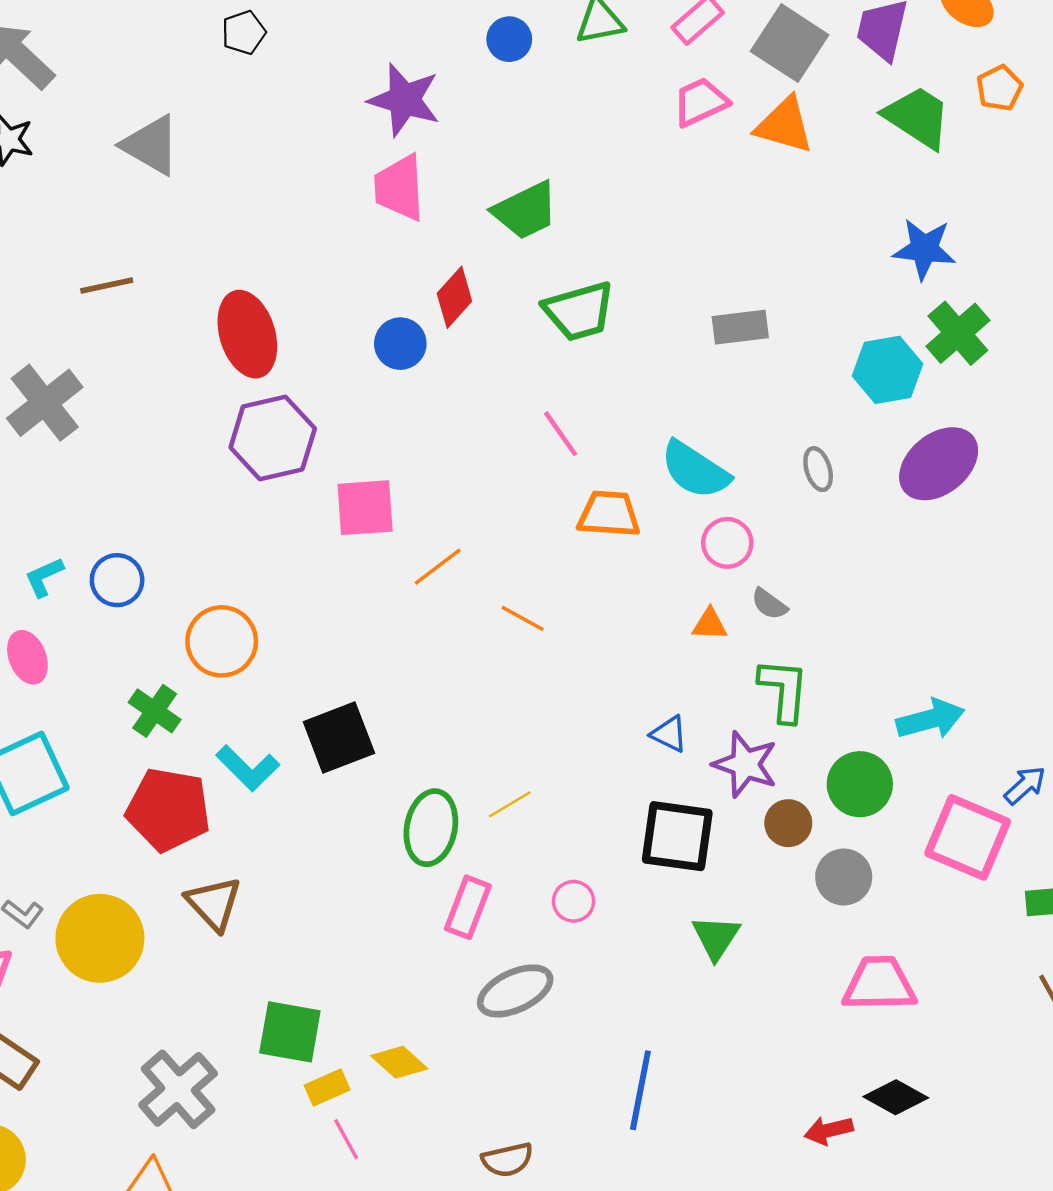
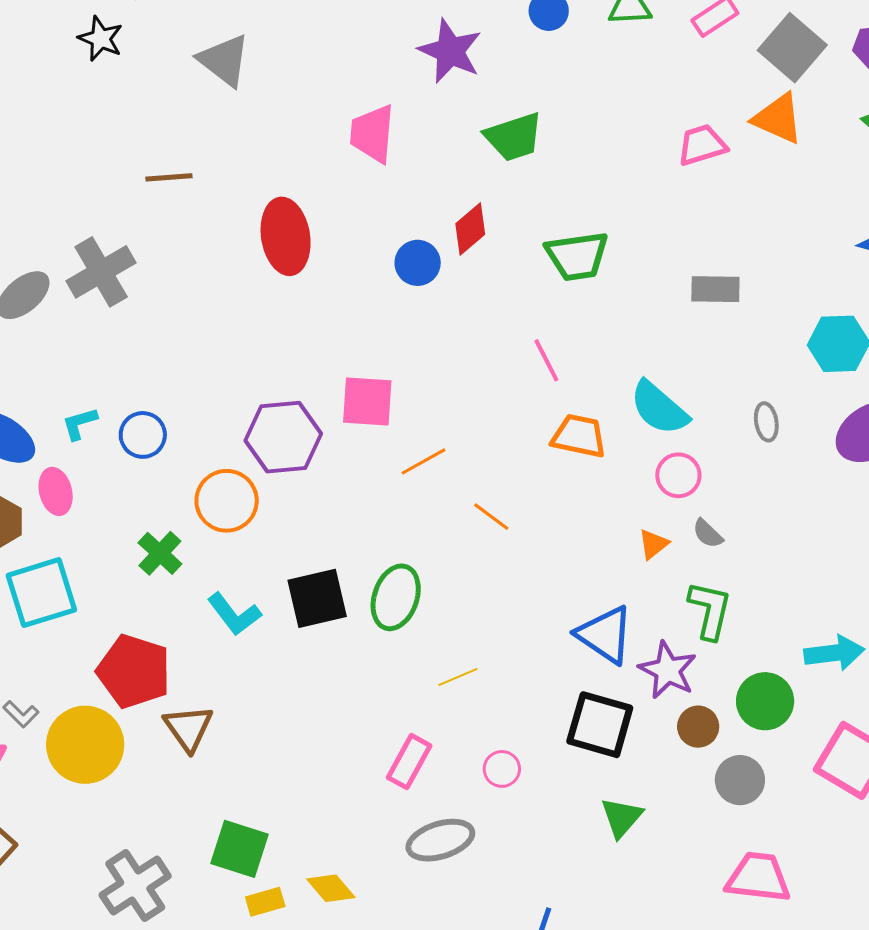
pink trapezoid: (700, 102) -> (702, 145), moved
pink trapezoid: (399, 188) -> (372, 134), moved
green trapezoid: (525, 211) -> (514, 137), moved
purple hexagon: (273, 438) -> (283, 437), moved
orange triangle: (710, 624) -> (653, 544), turned -48
blue triangle: (669, 734) -> (605, 635), size x1.8
red pentagon: (168, 809) -> (134, 671), moved
green ellipse: (431, 828) -> (396, 597), moved

